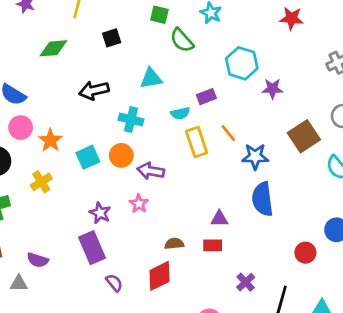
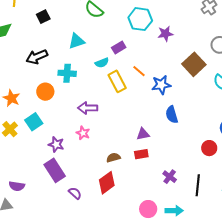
orange circle: (121, 155) -> (45, 92), moved
cyan square: (88, 157) -> (34, 122), moved
blue semicircle: (262, 199) -> (172, 115), size x0.7

